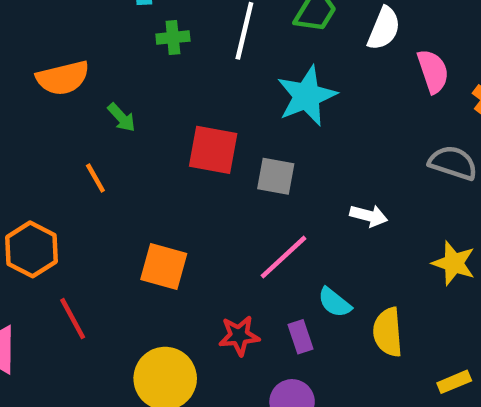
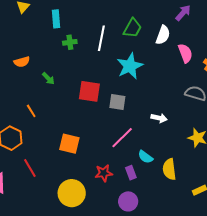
orange semicircle: (63, 78) -> (22, 62), size x0.7
orange line: (95, 178) -> (31, 111), moved

